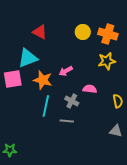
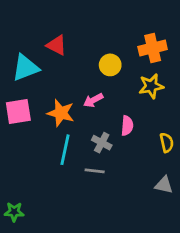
yellow circle: (83, 32) -> (110, 65), moved
orange cross: (108, 34) -> (153, 48), turned -30
cyan triangle: (28, 58) -> (25, 68), moved
pink semicircle: (90, 89) -> (127, 126), turned 88

